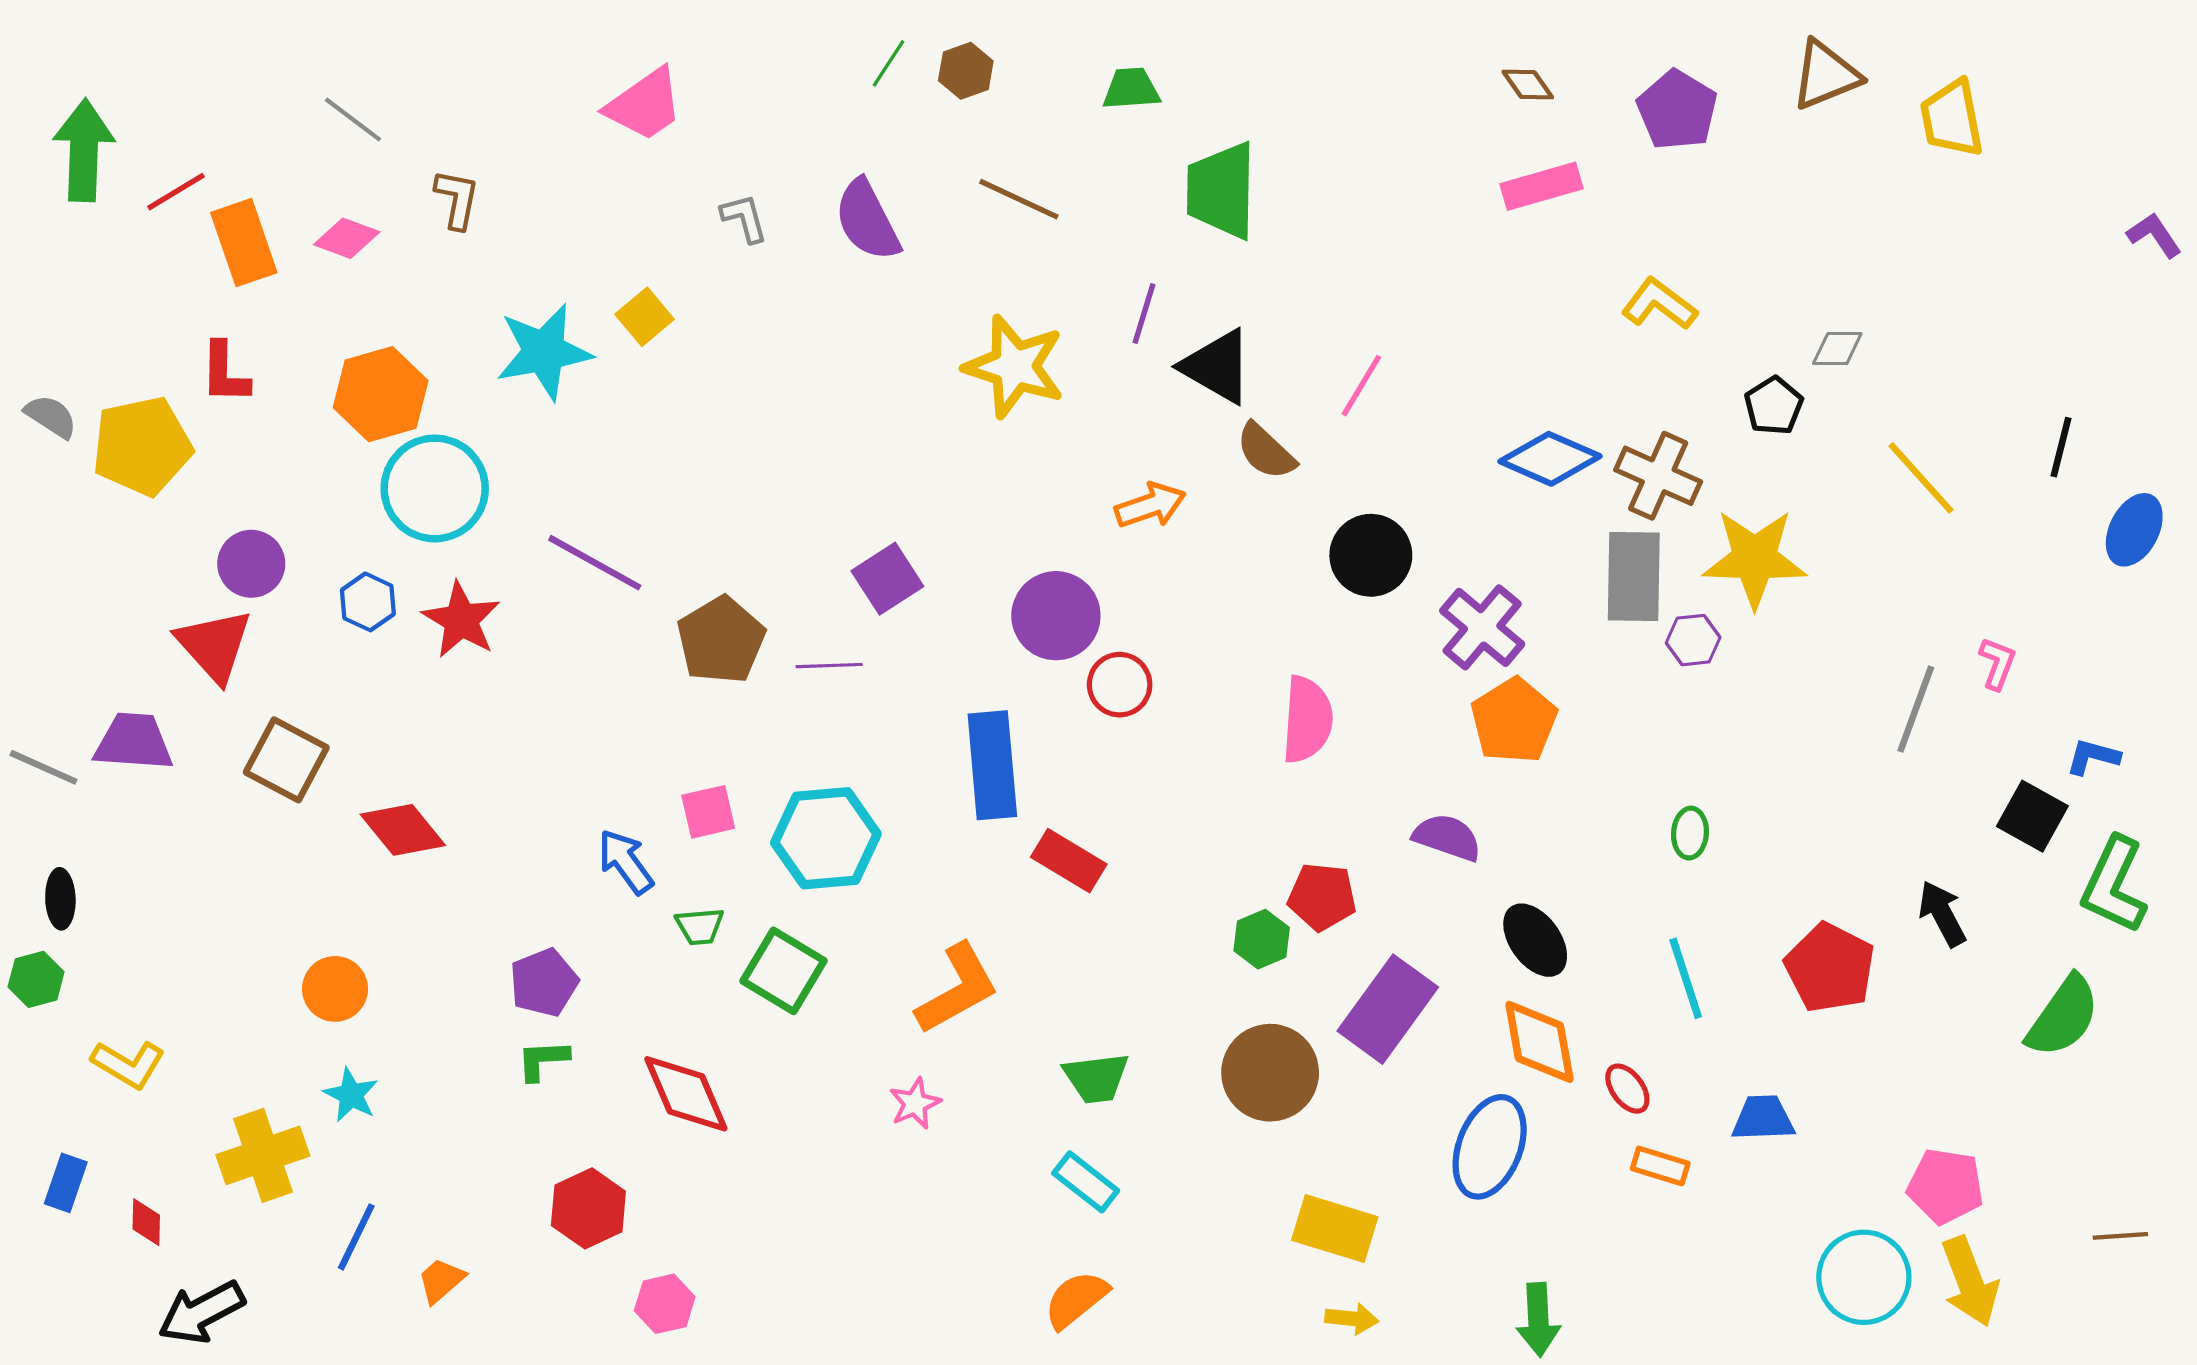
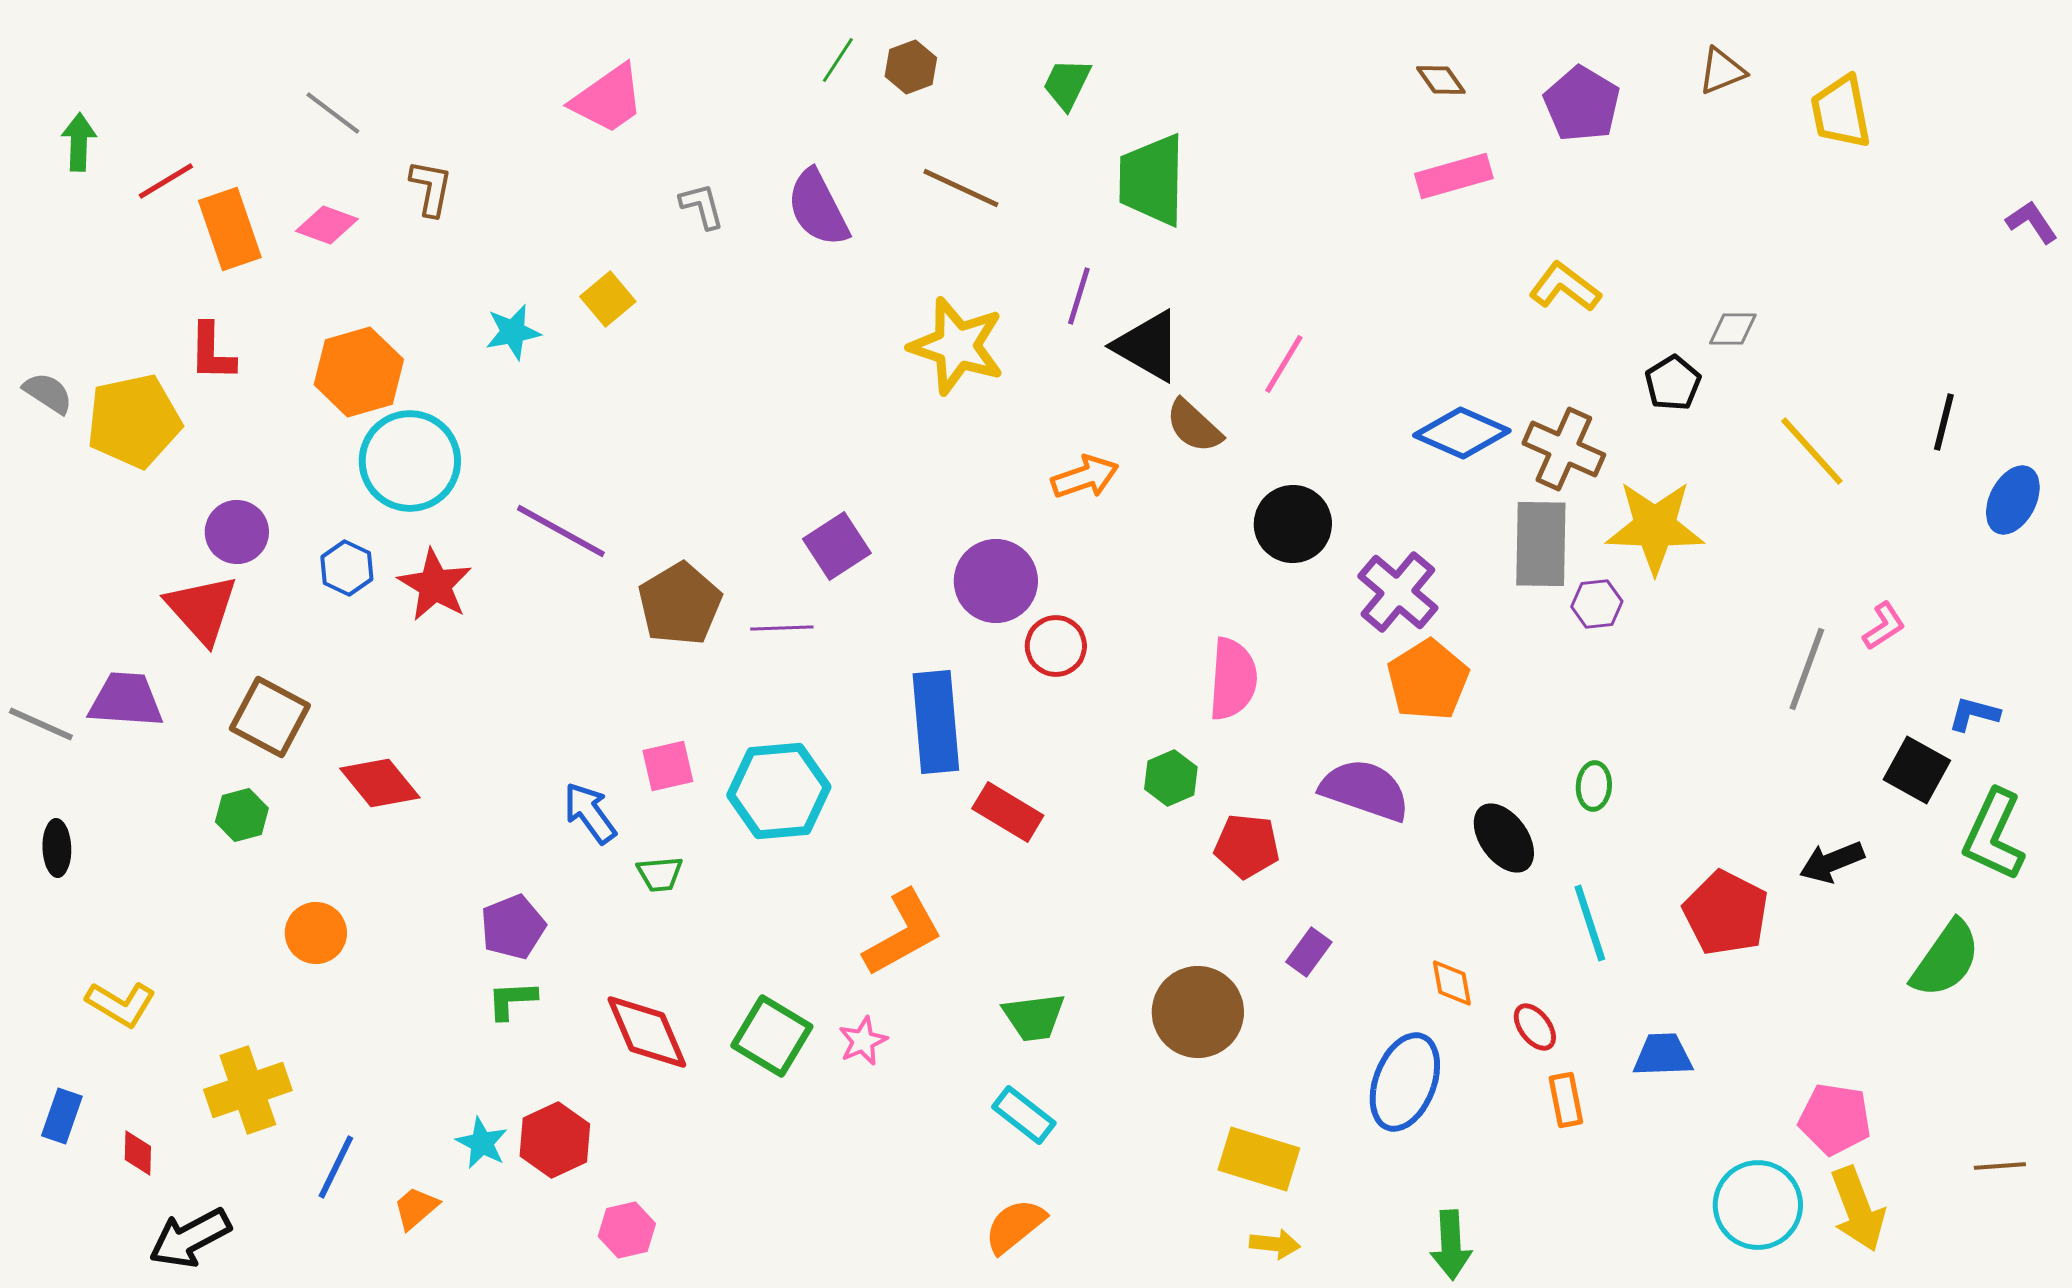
brown triangle: (1826, 75) -> (1722, 71), size x0.7
green trapezoid: (1131, 89) -> (1067, 84), turned -60
green arrow: (84, 150) -> (79, 142), size x0.6
cyan star: (544, 352) -> (513, 332), size x0.6
pink L-shape: (1997, 663) -> (1884, 626), turned 36
purple semicircle: (1447, 837) -> (1365, 790), size x1.4
black arrow: (1942, 914) -> (1832, 862), turned -84
green hexagon: (1262, 939) -> (1171, 778), moved
black ellipse: (1535, 940) -> (1504, 838), moved
green square: (783, 971) -> (772, 1036), moved
green hexagon: (36, 979) -> (242, 815), moved
purple rectangle: (1388, 1009) -> (1309, 952), size x0.5
orange diamond: (1539, 1042) -> (1452, 983), size x0.6
cyan star: (351, 1095) -> (482, 1143), moved
orange rectangle: (1660, 1166) -> (1566, 1100), turned 62

